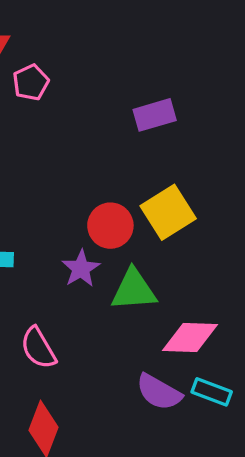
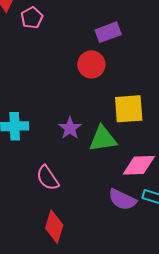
yellow square: (168, 212) -> (129, 109), moved, turned 32
red circle: (110, 226) -> (91, 64), moved

